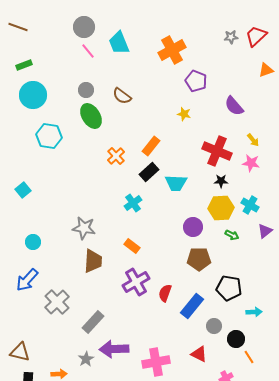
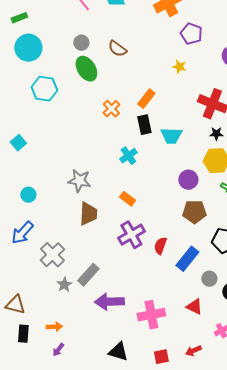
black rectangle: (149, 172) -> (144, 125), turned -60
gray star: (86, 359) -> (64, 285), moved

